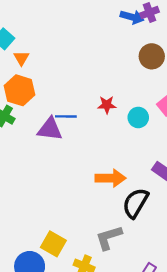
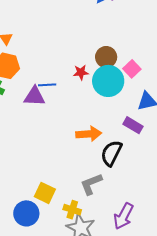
brown circle: (152, 56) -> (106, 57), moved
cyan circle: (138, 117) -> (108, 81), size x1.8

